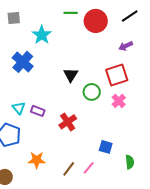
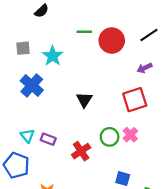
gray square: (14, 18) -> (23, 48), moved
green circle: (92, 92) -> (110, 137), moved
pink cross: (119, 101) -> (130, 135), moved

